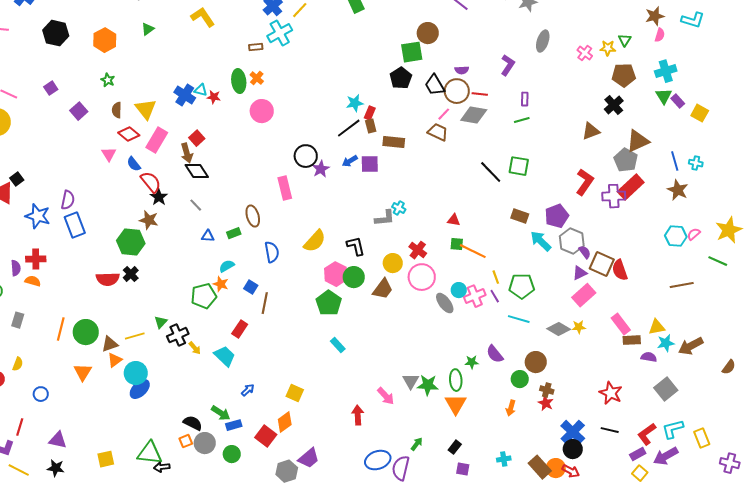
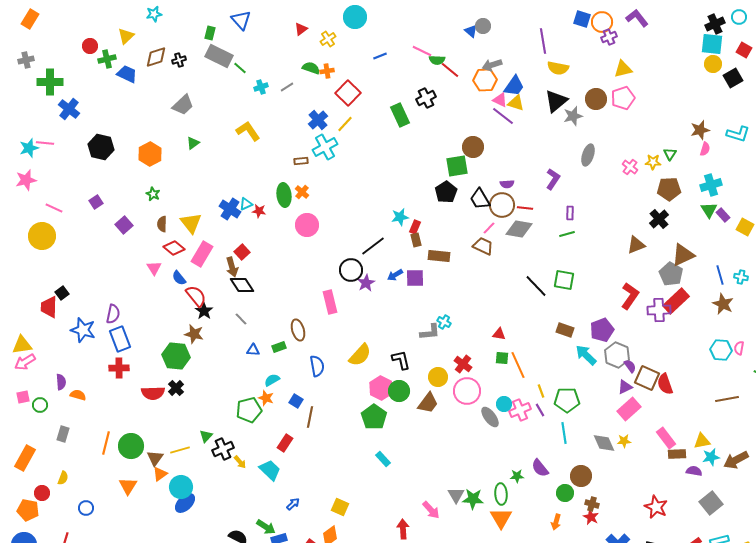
cyan triangle: (201, 90) -> (246, 204), turned -40
black line: (349, 128) -> (373, 246), moved
pink semicircle: (694, 234) -> (739, 348), turned -40
orange line: (473, 251) -> (518, 365), turned 40
red cross: (36, 259) -> (119, 368), moved
cyan line: (519, 319) -> (564, 433), turned 65
gray diamond: (559, 329) -> (604, 443), turned 35
brown triangle: (110, 344) -> (155, 458), turned -36

